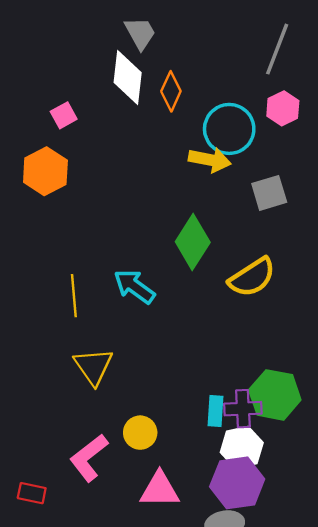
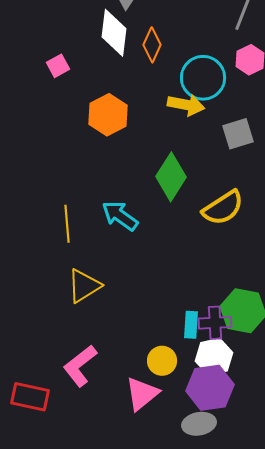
orange hexagon: (45, 171) -> (108, 115), moved
yellow triangle: (93, 366) -> (84, 286), turned 33
yellow circle: (140, 433) -> (162, 361), moved
pink triangle: (160, 490) -> (142, 394), turned -39
red rectangle: (32, 493) -> (30, 397), size x1.5

